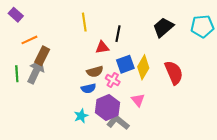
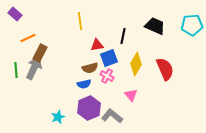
black trapezoid: (163, 27) -> (155, 26), turned 65
black line: (118, 34) -> (123, 36), moved
blue square: (125, 64) -> (109, 58), moved
purple hexagon: (107, 107) -> (89, 108), moved
cyan star: (81, 116) -> (58, 117), moved

